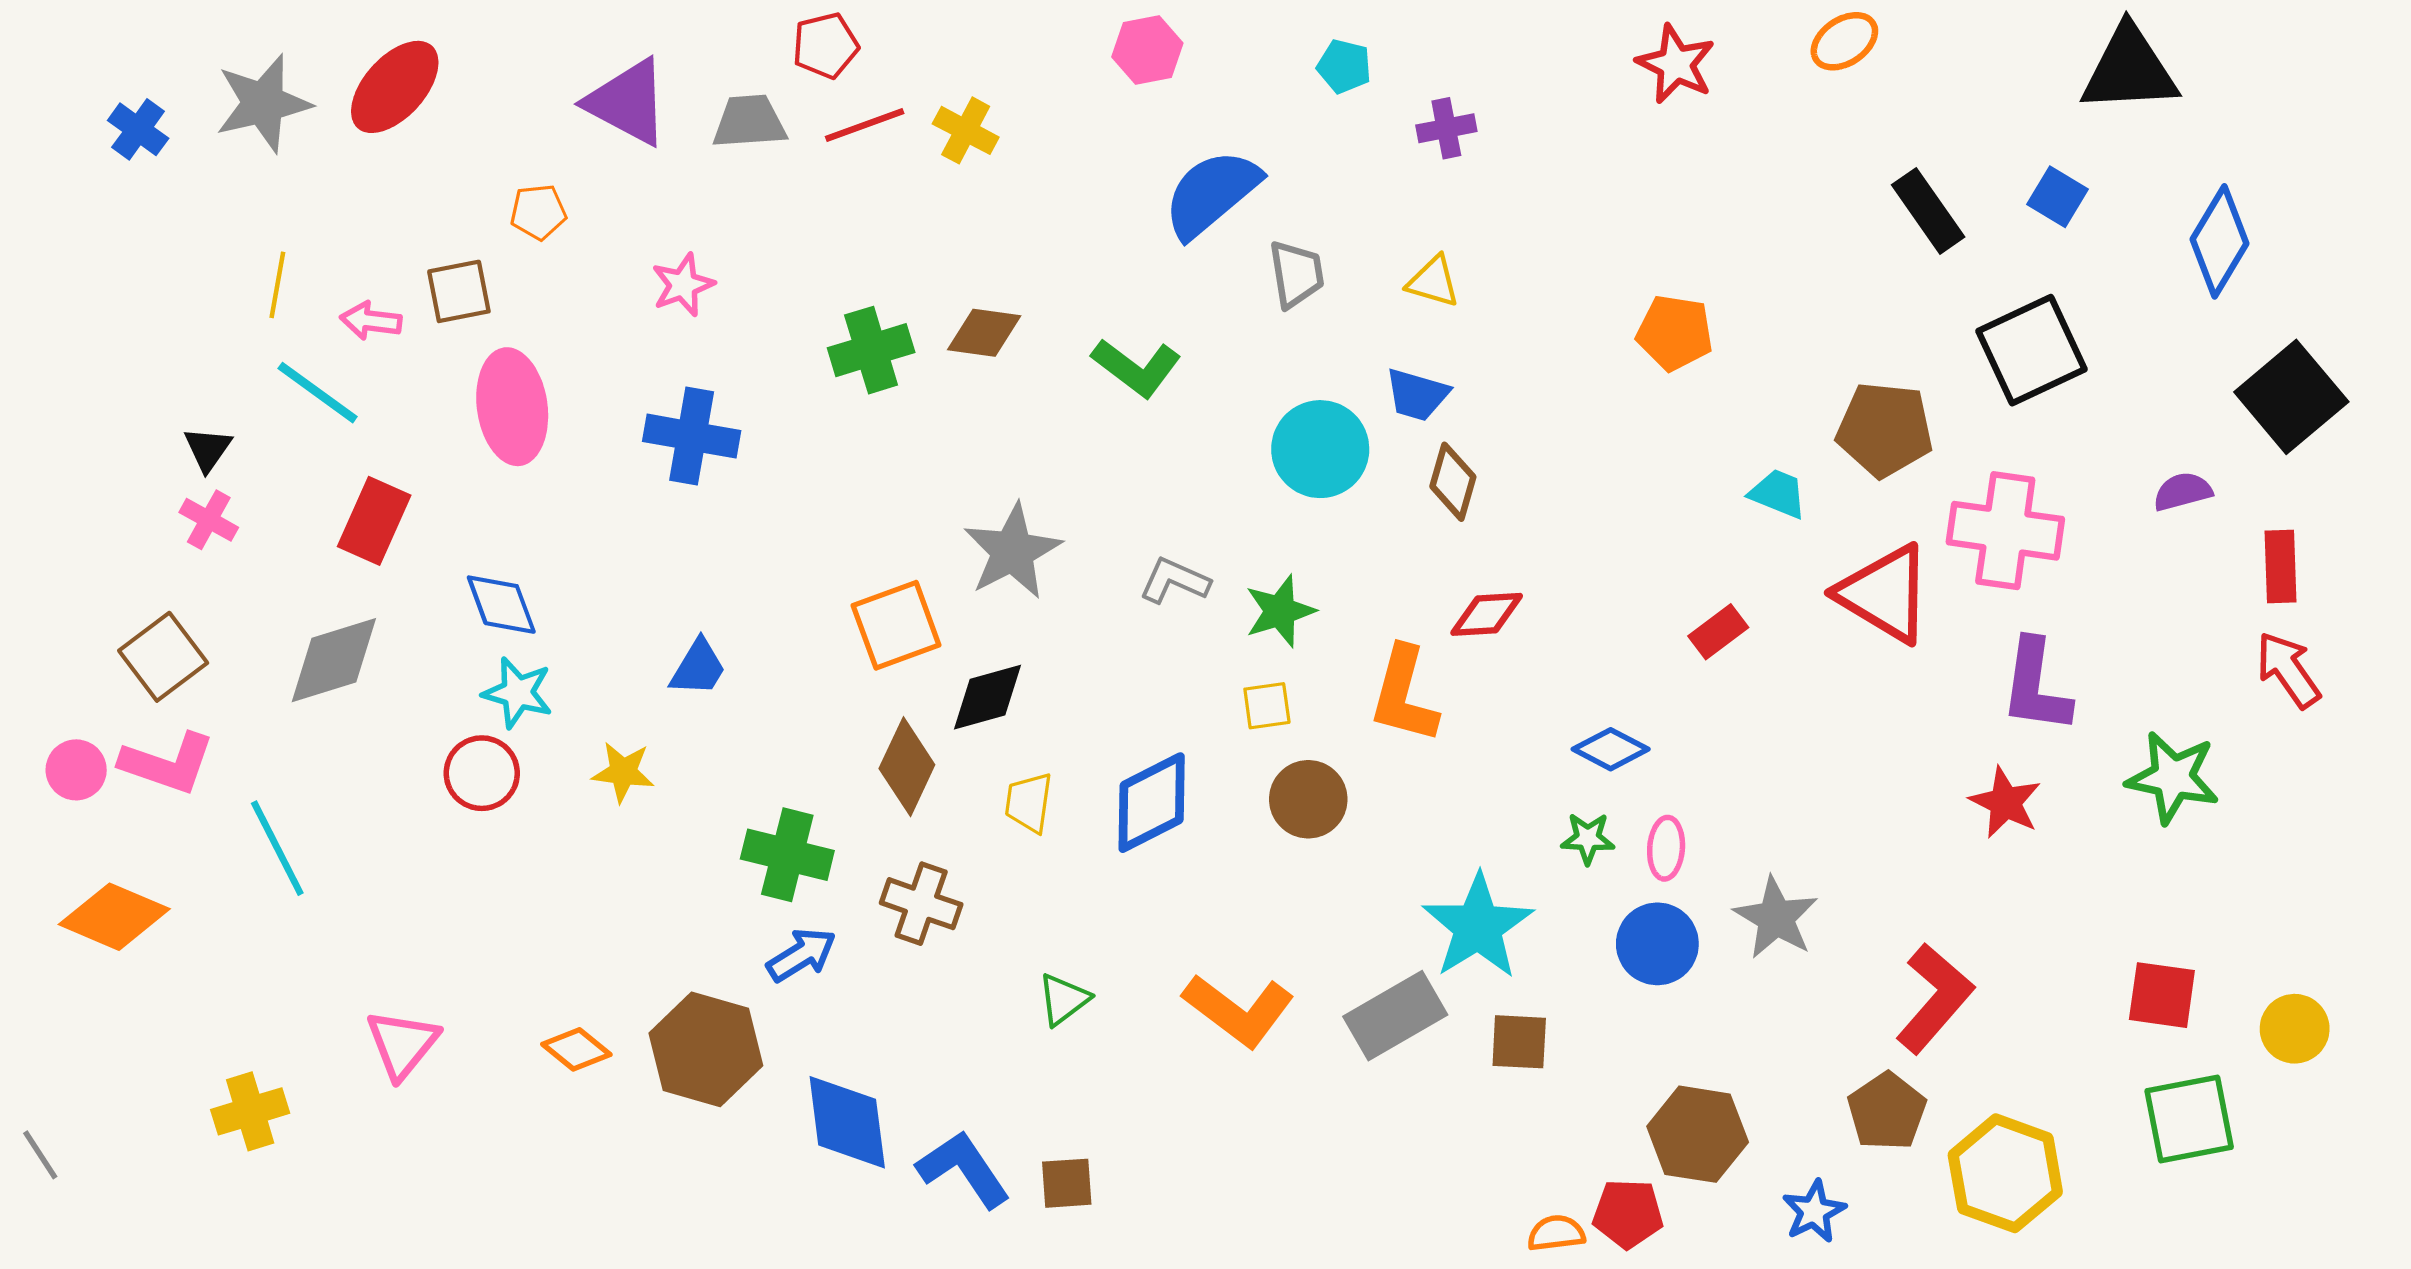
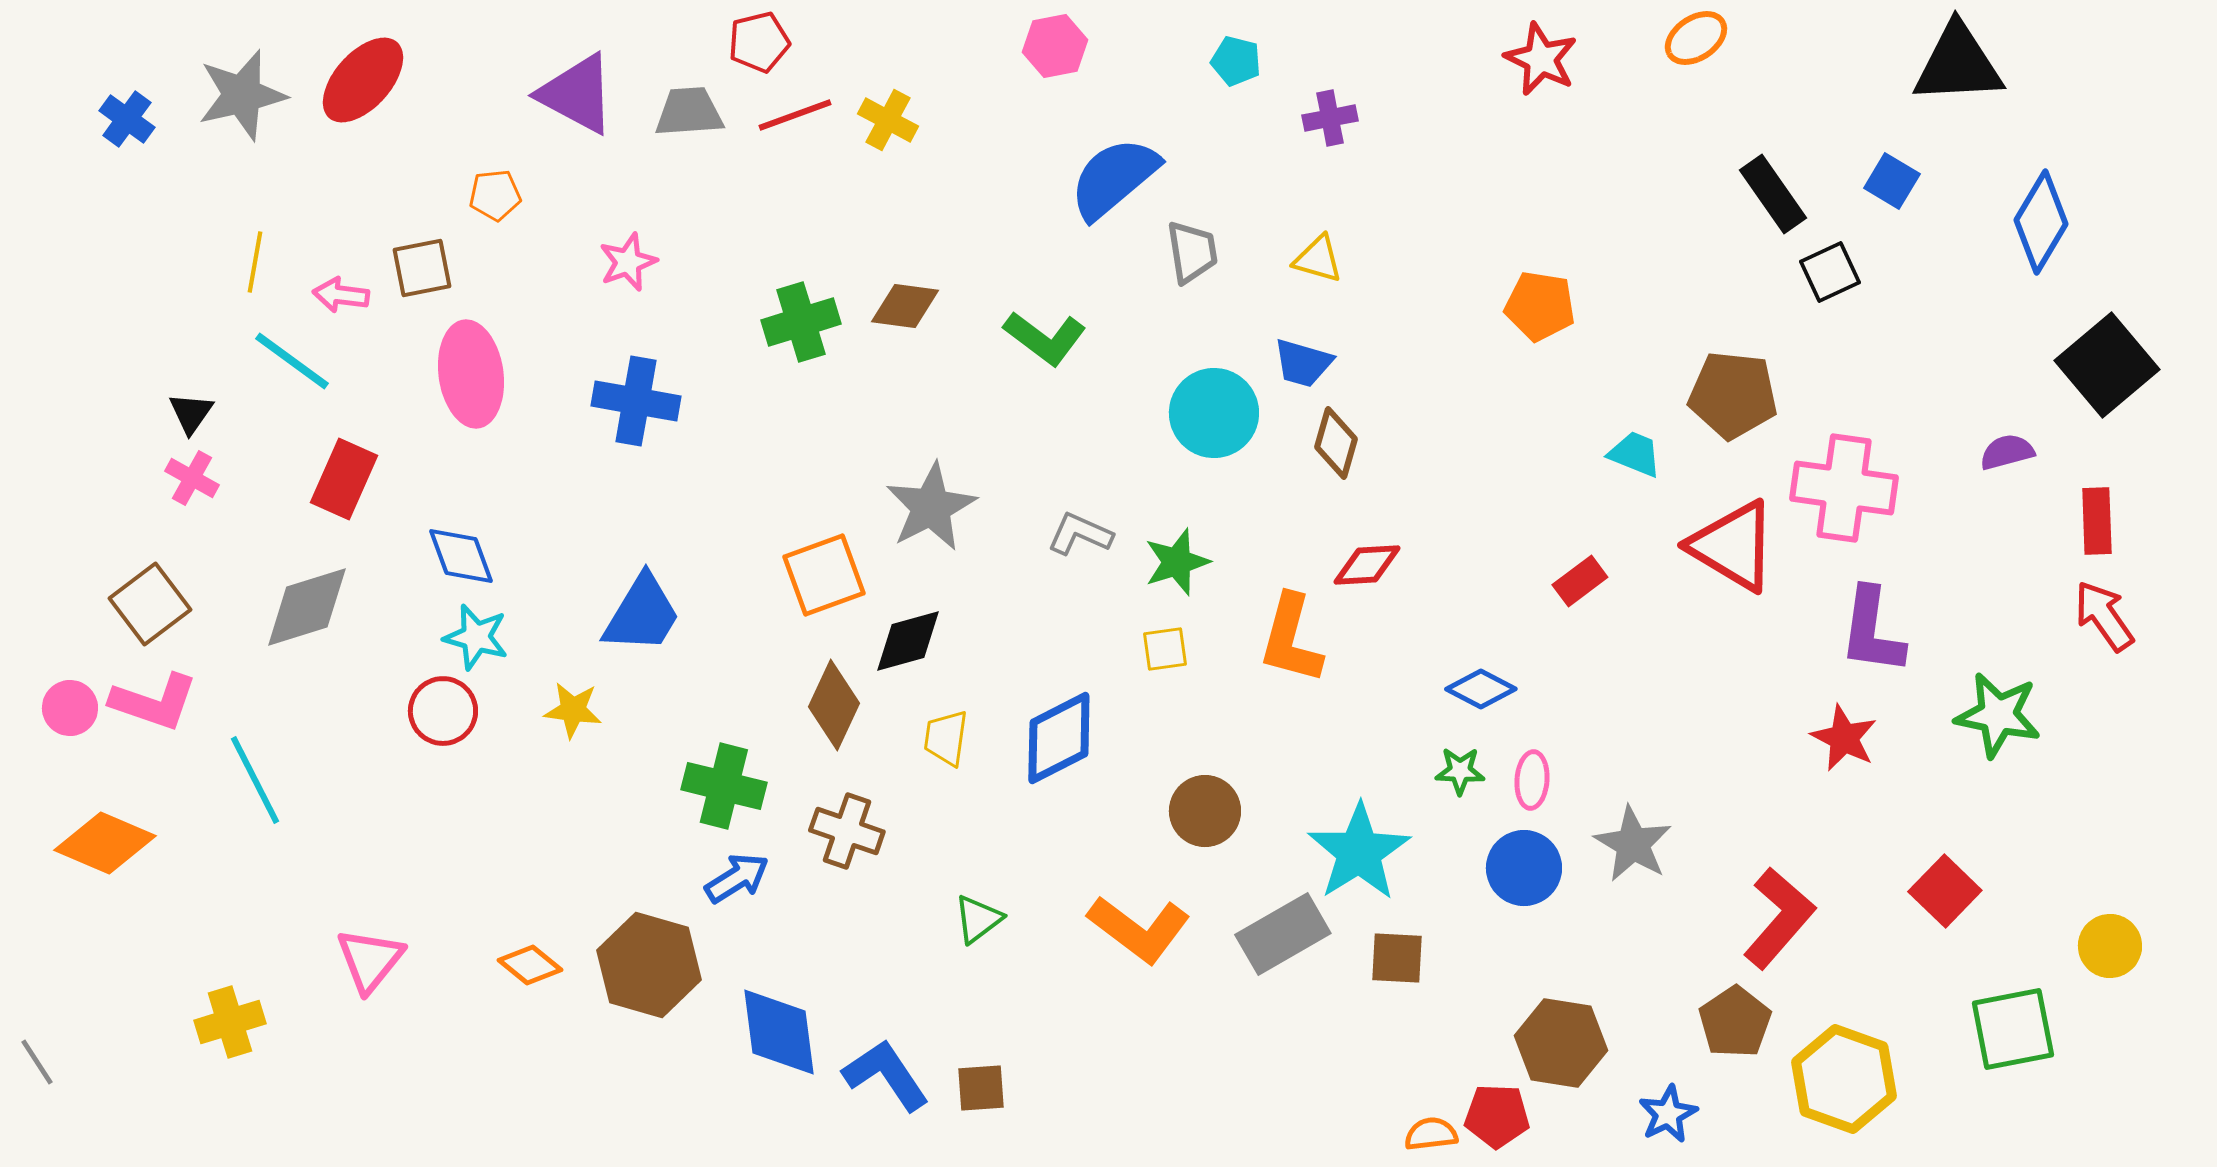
black square: (2031, 350) -> (1830, 272), moved, size x0.6
blue trapezoid: (698, 668) -> (642, 614), size x1.5
brown circle: (1308, 799) -> (1205, 811), moved
red square: (2162, 995) -> (1945, 891), moved, turned 36

